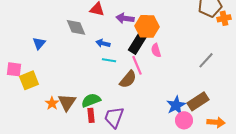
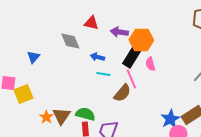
green semicircle: (91, 100) -> (85, 114), turned 36

